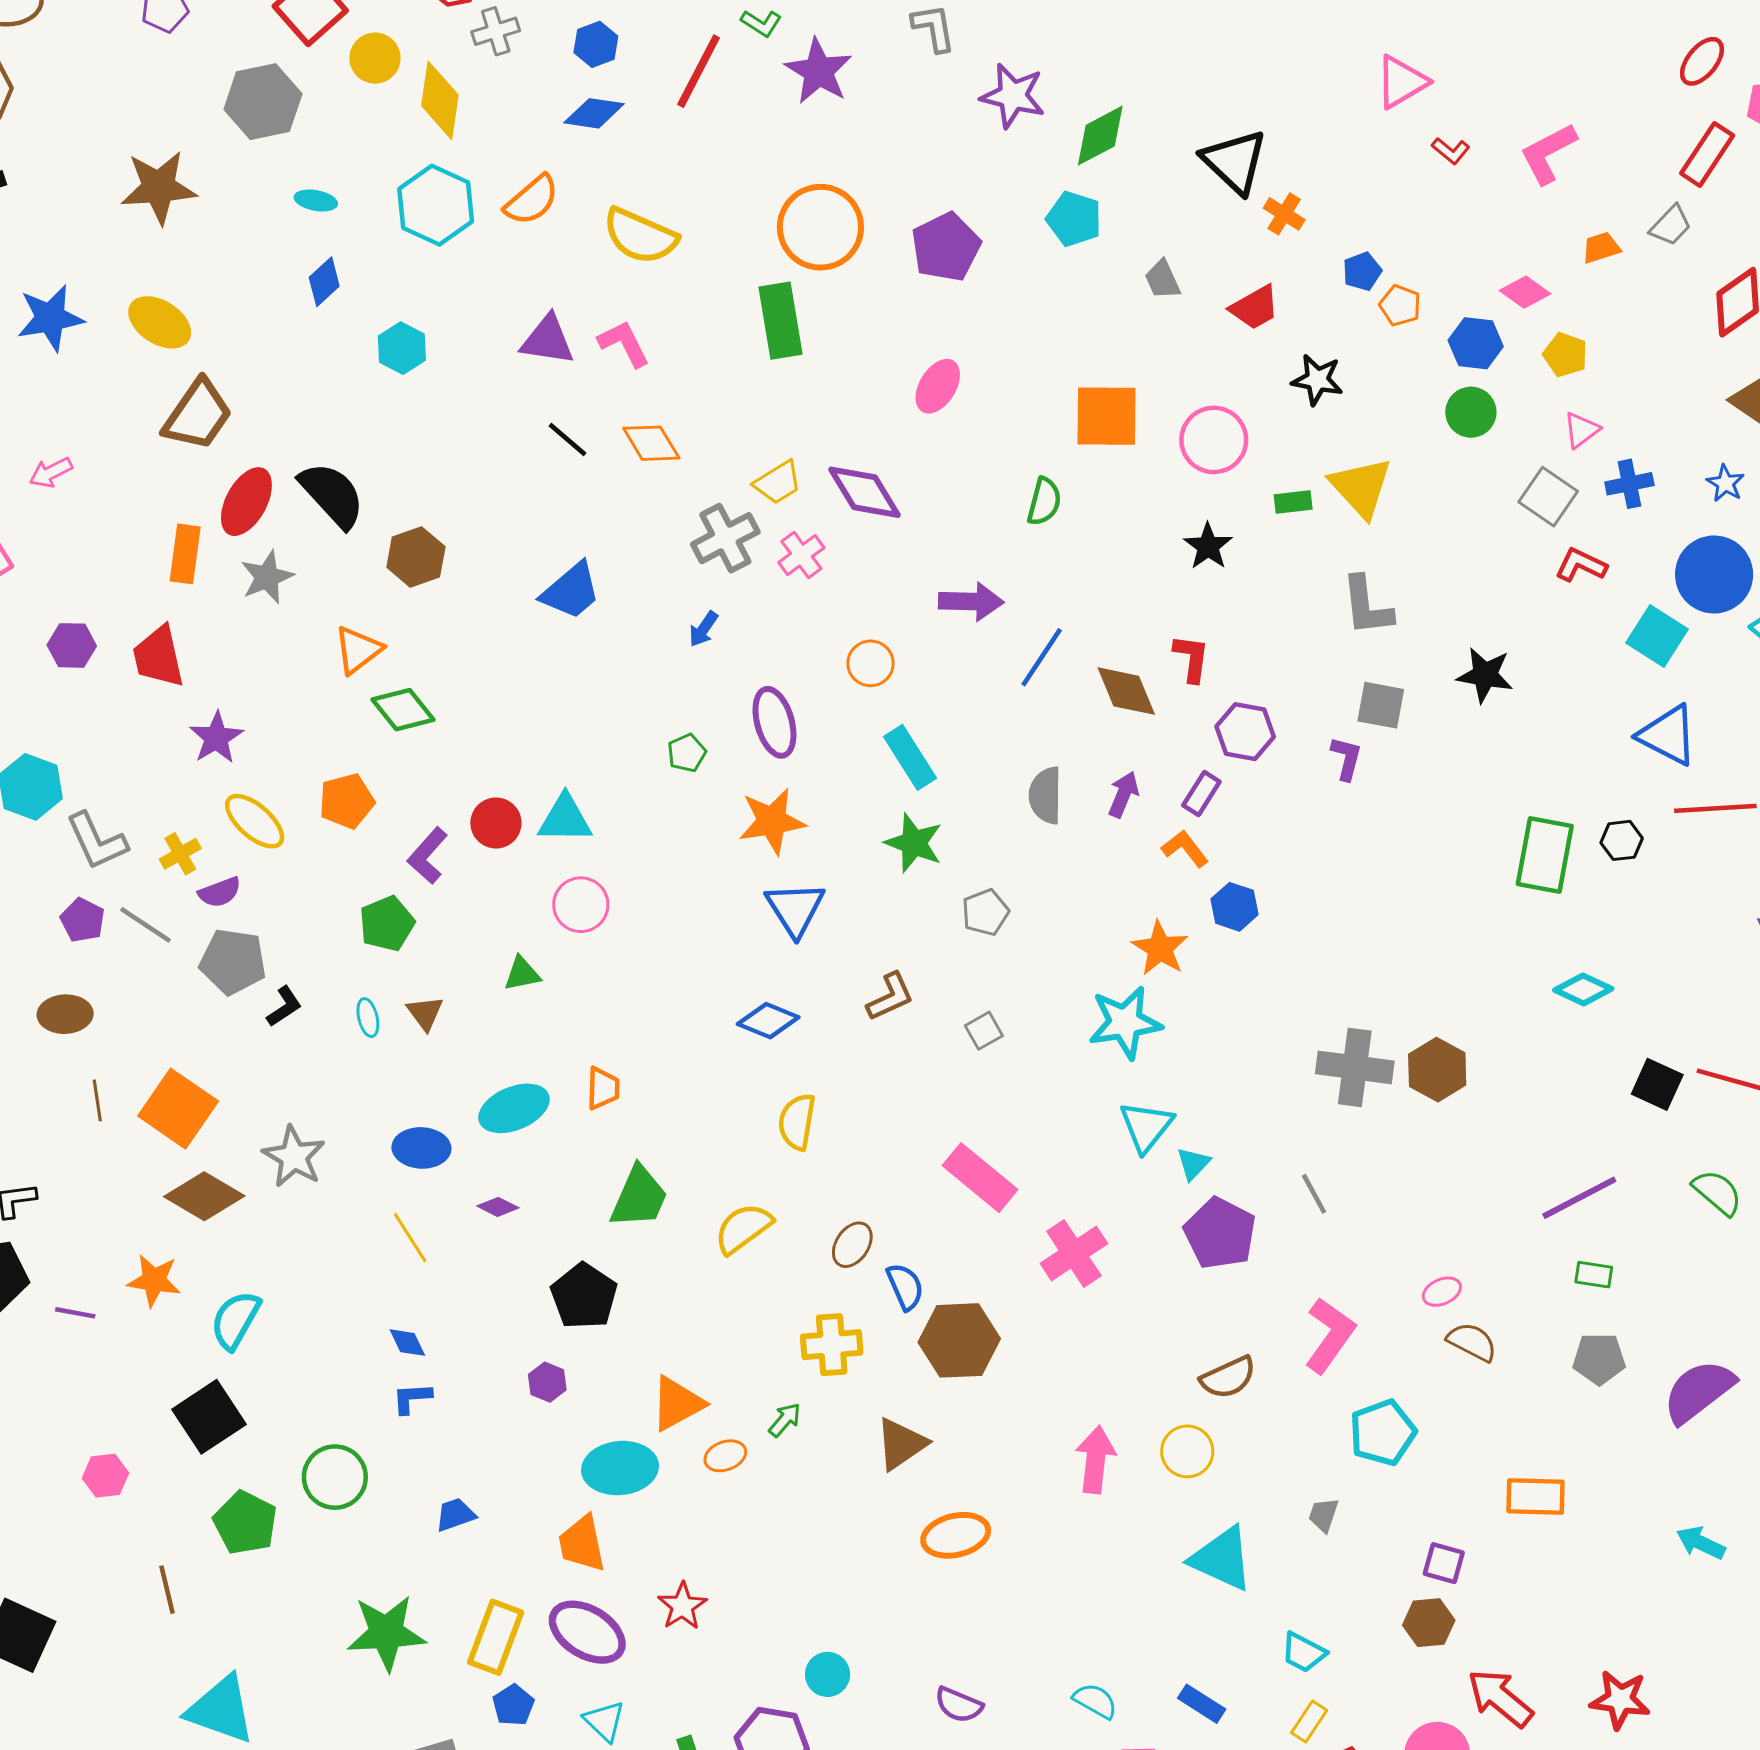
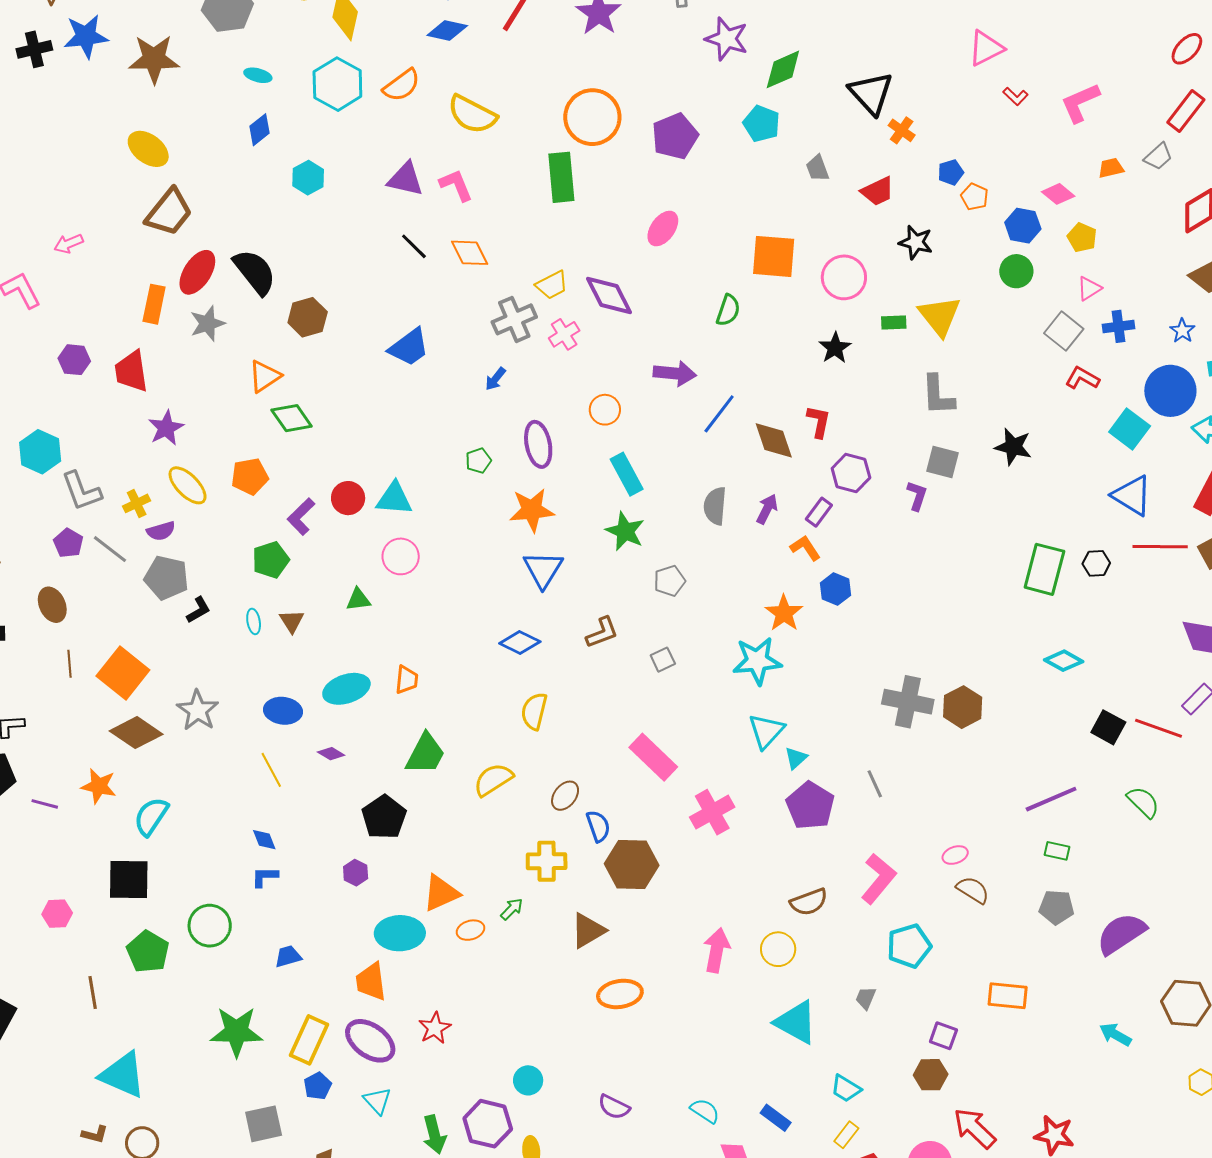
blue star: (50, 318) -> (86, 36), moved
brown ellipse: (65, 1014) -> (52, 605), turned 64
black square: (209, 1417) -> (129, 879), turned 30

